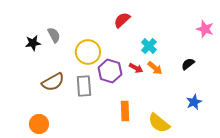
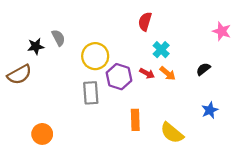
red semicircle: (122, 20) -> (145, 22), moved, turned -30
brown semicircle: (53, 82) -> (19, 74), moved

